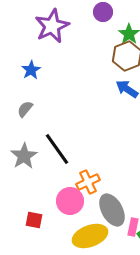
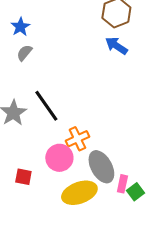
gray semicircle: (25, 109) -> (24, 53), moved

